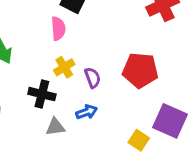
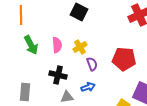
pink semicircle: (58, 29) -> (57, 45), moved
yellow cross: (64, 67) -> (80, 47), moved

